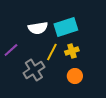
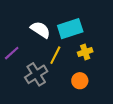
white semicircle: (38, 28) -> (40, 30), turned -138
yellow cross: (72, 51) -> (85, 52), moved

